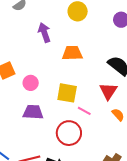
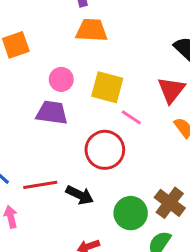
orange trapezoid: (72, 53) -> (92, 30), moved
pink circle: (31, 83) -> (61, 79), moved

